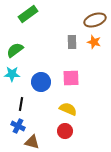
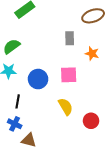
orange star: (94, 42) -> (92, 54), moved
yellow semicircle: (68, 109) -> (66, 107), turned 36
red circle: (65, 131) -> (91, 121), moved

